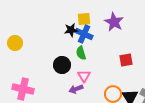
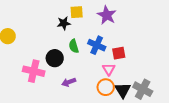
blue cross: (84, 34) -> (97, 45), moved
pink triangle: (84, 76) -> (109, 69), moved
pink cross: (23, 89) -> (34, 71), moved

